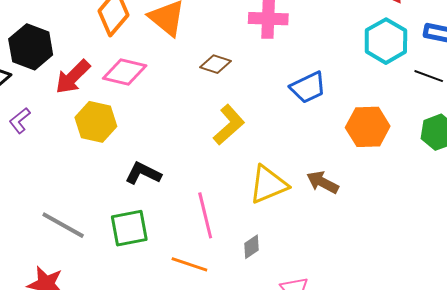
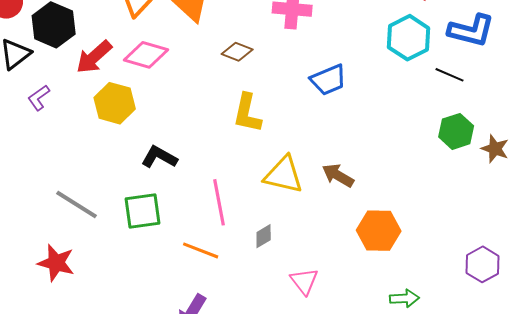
yellow L-shape: (229, 125) -> (247, 113), turned 141
orange hexagon: (368, 127) -> (379, 231), moved
yellow triangle: (268, 185) -> (284, 175), turned 33

